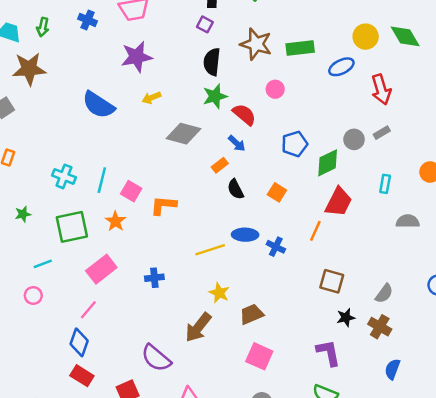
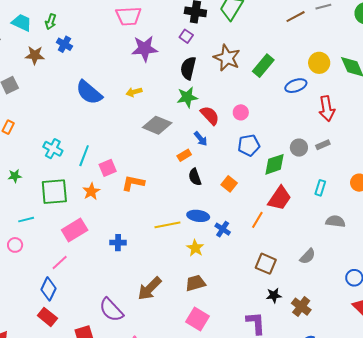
blue cross: (88, 20) -> (64, 44), moved
green rectangle: (300, 48) -> (263, 66), turned -50
purple star: (137, 57) -> (145, 49), moved
brown star: (29, 69) -> (35, 55), size x0.7
pink circle: (275, 89) -> (241, 112), moved
pink square: (131, 191) -> (108, 168), turned 30
yellow star: (219, 293) -> (195, 248), moved
gray semicircle: (384, 293) -> (308, 256), moved

